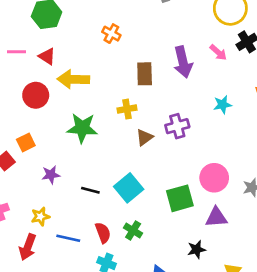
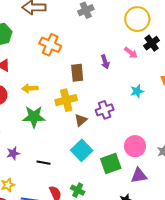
orange cross: (111, 34) -> (50, 45), size x1.5
purple arrow: (183, 62) -> (105, 62), size x0.6
yellow arrow: (73, 79) -> (30, 88), moved, size x0.7
yellow cross: (127, 109) -> (66, 100), size x1.5
cyan square: (129, 188) -> (82, 150), moved

